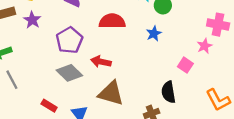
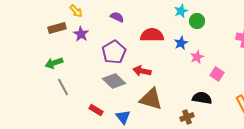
blue star: (154, 34) -> (181, 43), moved
pink star: (205, 46) -> (197, 57), moved
black semicircle: (168, 92) -> (202, 98), turned 108

